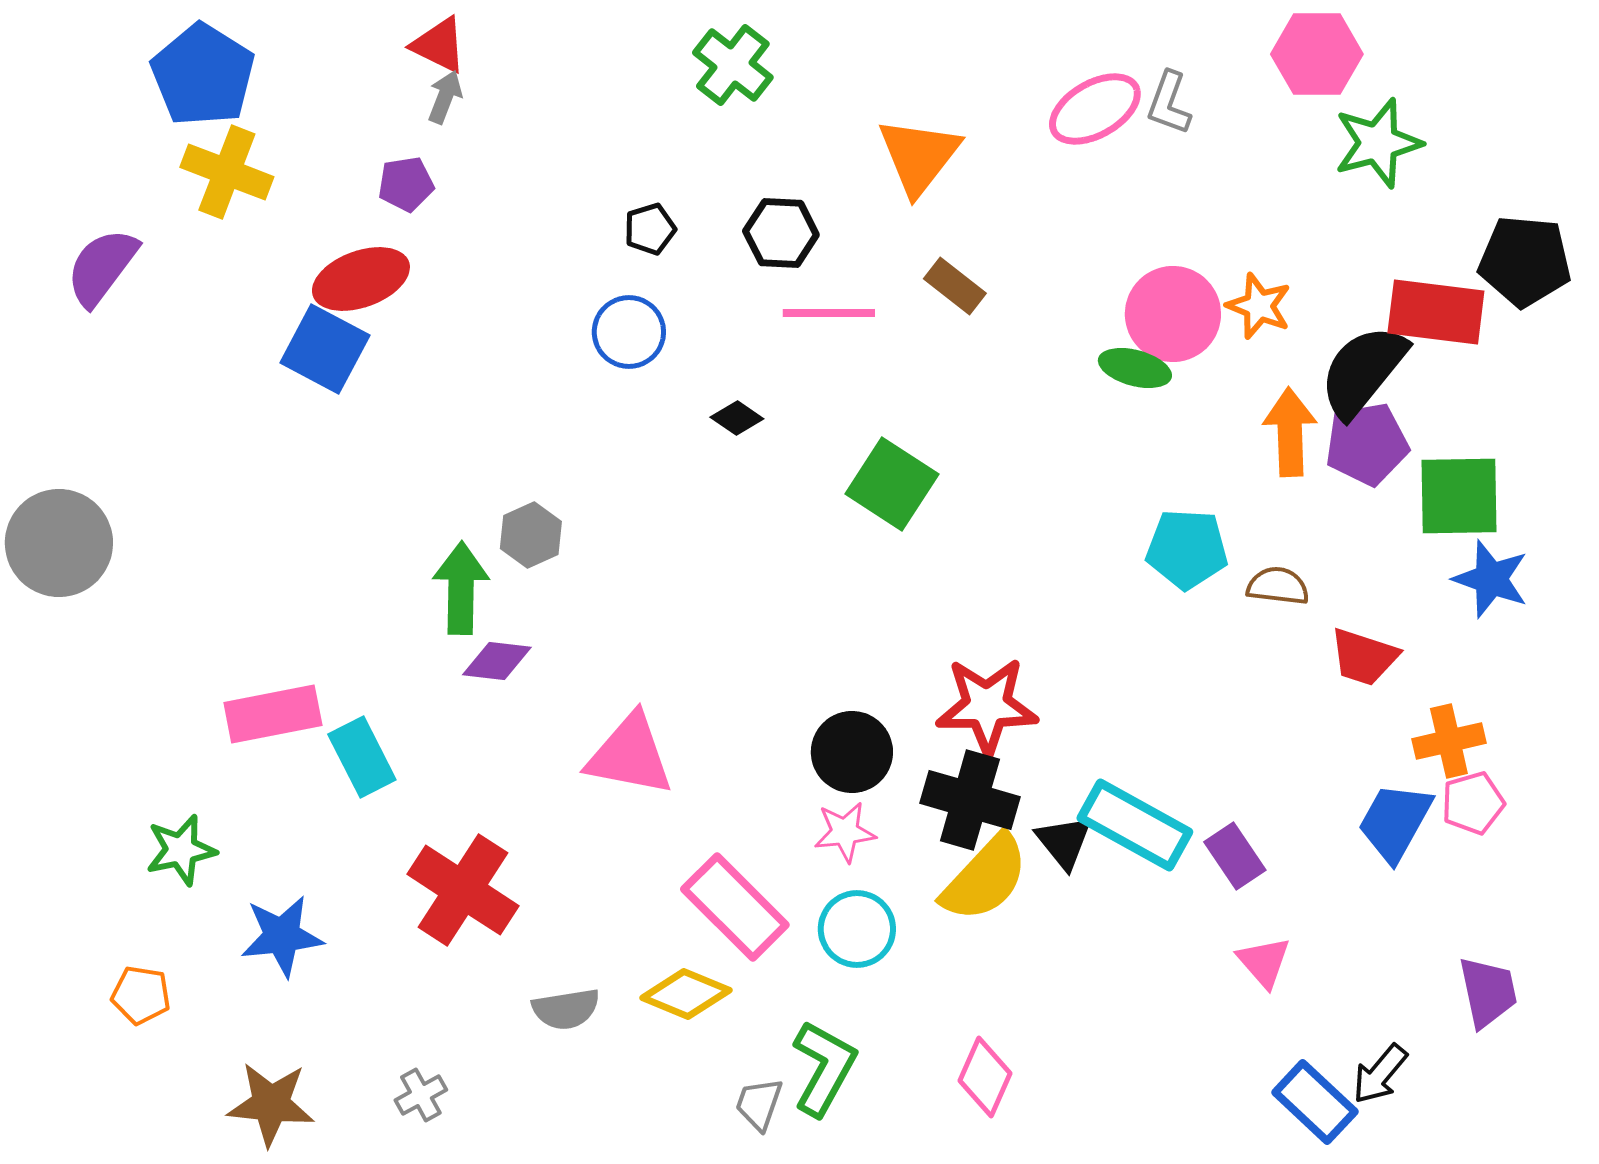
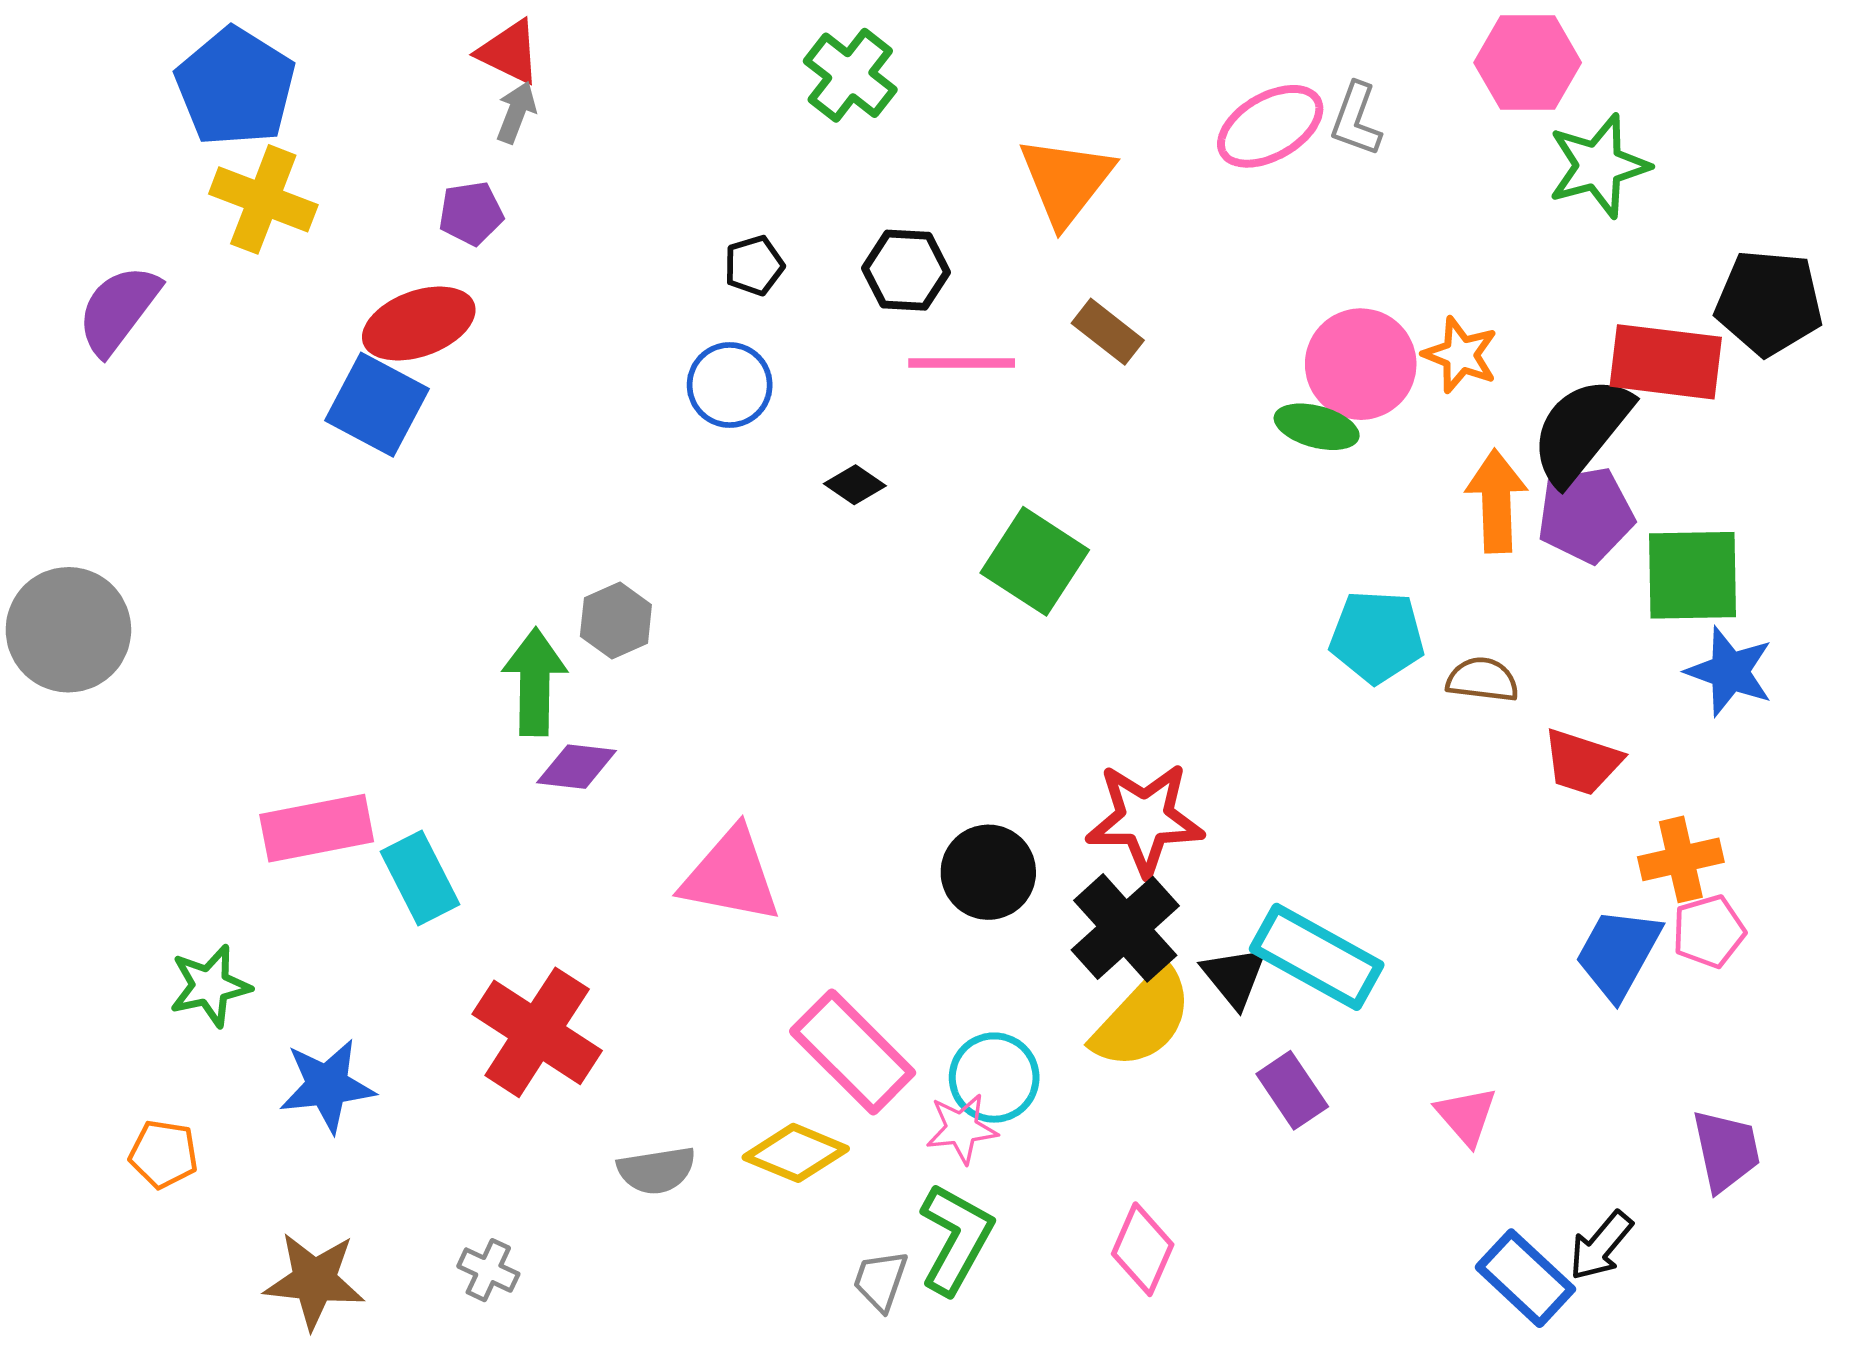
black cross: (970, 800) -> (1125, 928), turned 32
pink star: (845, 832) -> (962, 1129), moved
purple rectangle: (1235, 856) -> (1292, 1090), moved
gray cross: (421, 1095) -> (488, 1270), turned -36

